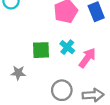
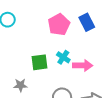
pink arrow: (87, 58) -> (83, 65), turned 60

